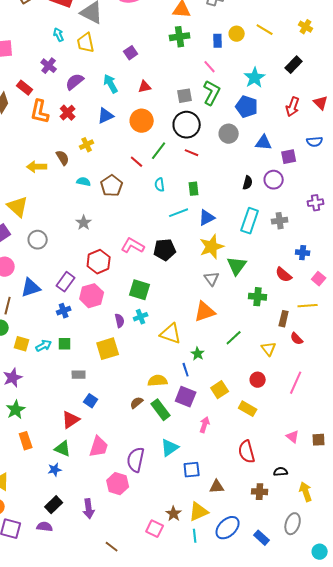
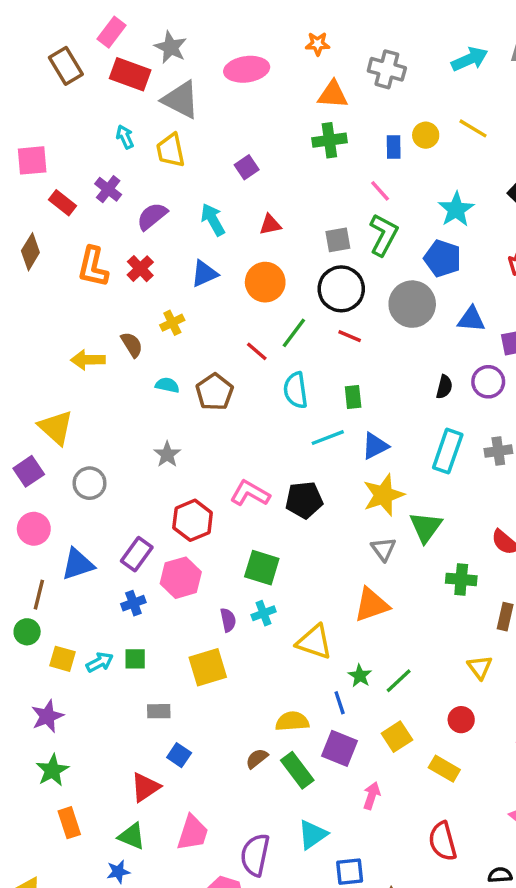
red rectangle: (25, 88) -> (62, 203), moved
gray circle: (229, 134) -> (412, 304), size x1.4
cyan semicircle: (160, 185) -> (296, 390), size x1.5
green line: (234, 338) -> (399, 681), moved

